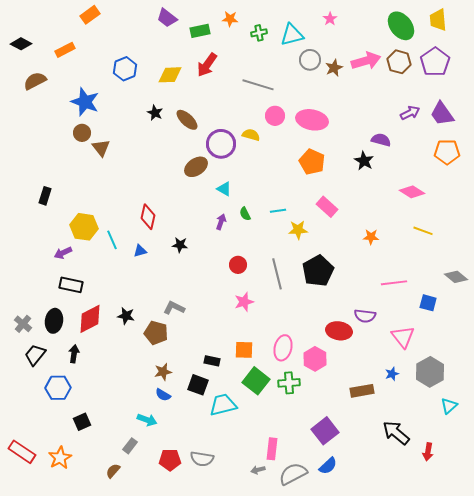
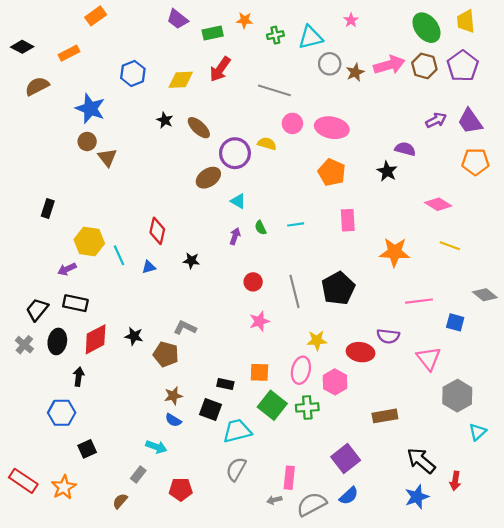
pink rectangle: (327, 207) -> (348, 220), turned 45
yellow star: (298, 230) -> (317, 340), moved
orange star: (371, 237) -> (395, 252), size x1.8
black trapezoid: (35, 355) -> (37, 310), moved
blue star: (392, 374) -> (417, 497), moved, size x1.6
gray semicircle: (202, 459) -> (236, 469), moved, turned 110

